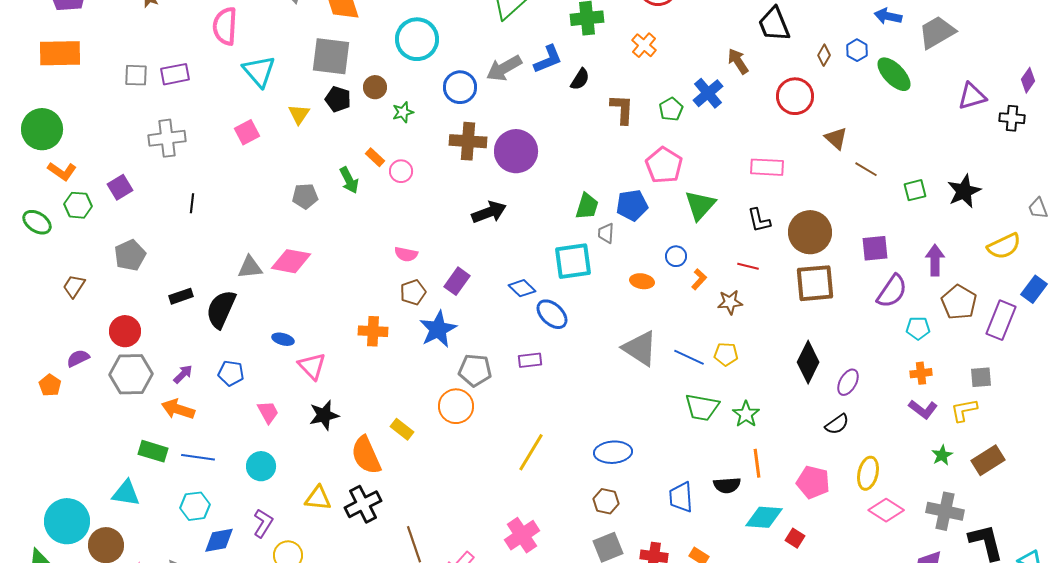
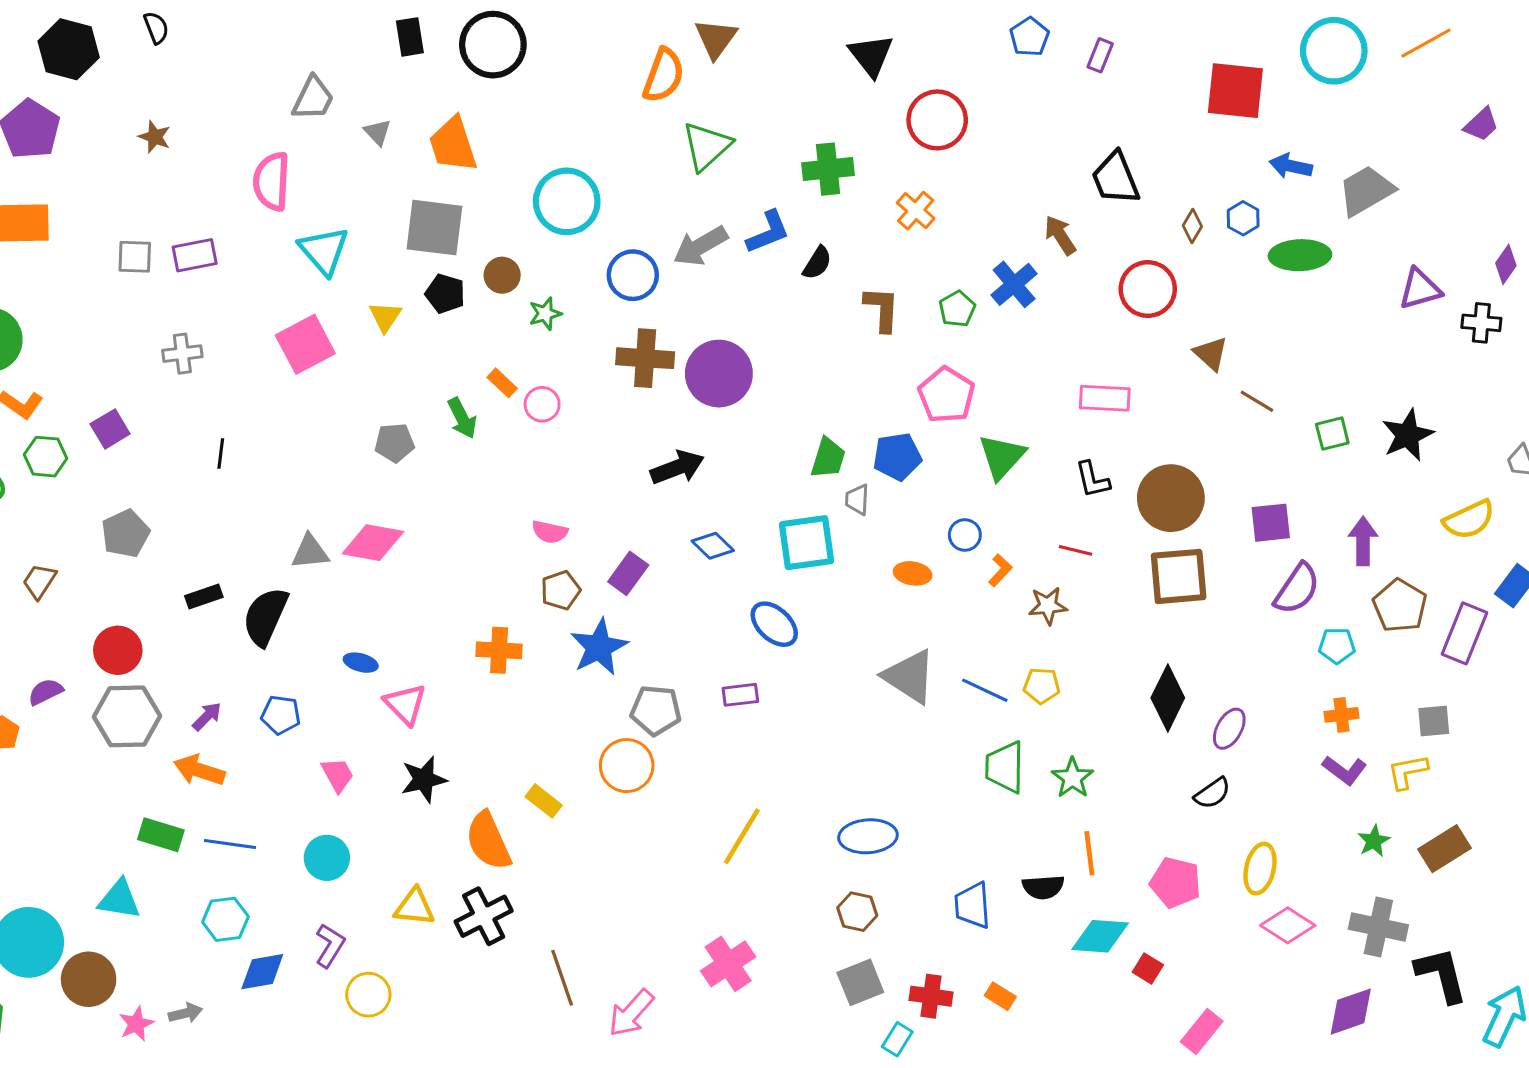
green ellipse: (894, 74) -> (1300, 255), turned -48
pink square: (247, 132) -> (305, 344), size x1.5
gray cross: (167, 138) -> (182, 354), size x0.7
blue diamond: (522, 288) -> (713, 546), moved
green trapezoid: (702, 407) -> (1005, 767), turned 81

